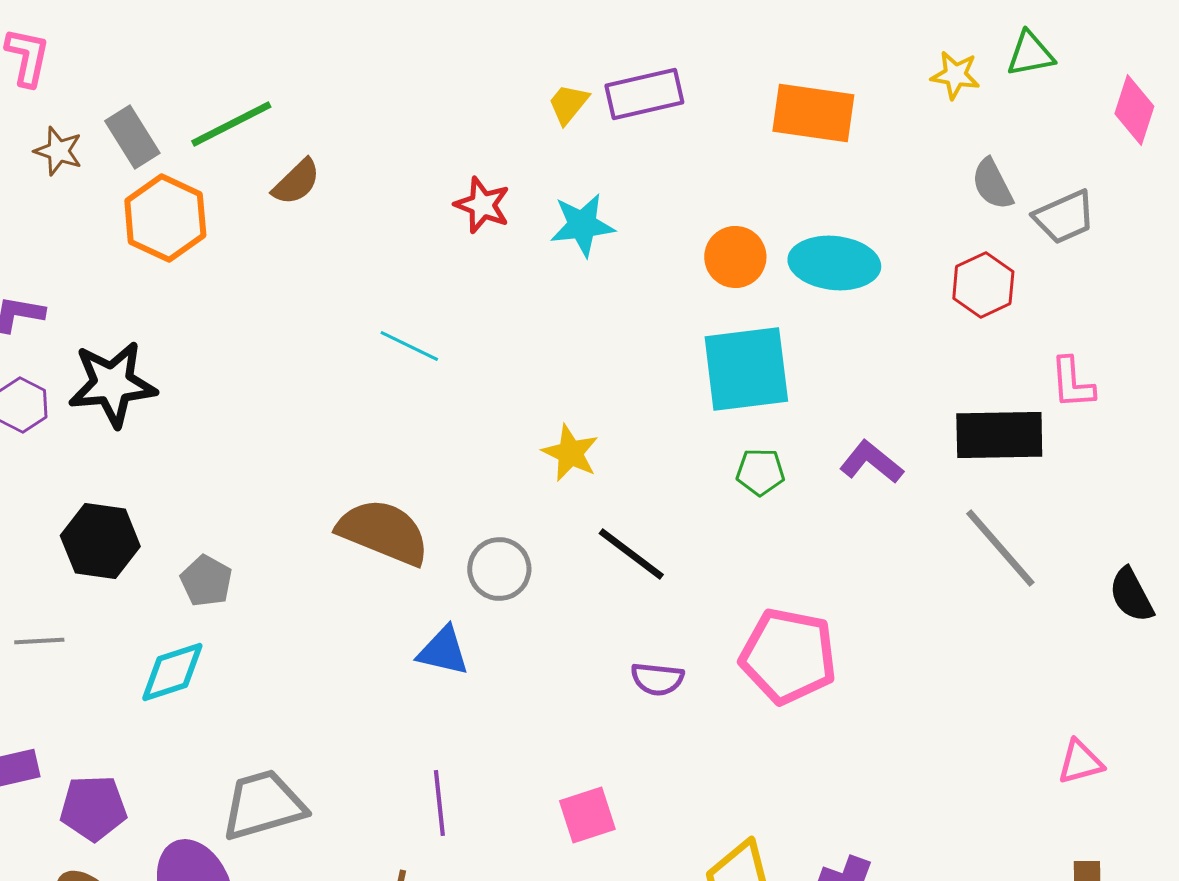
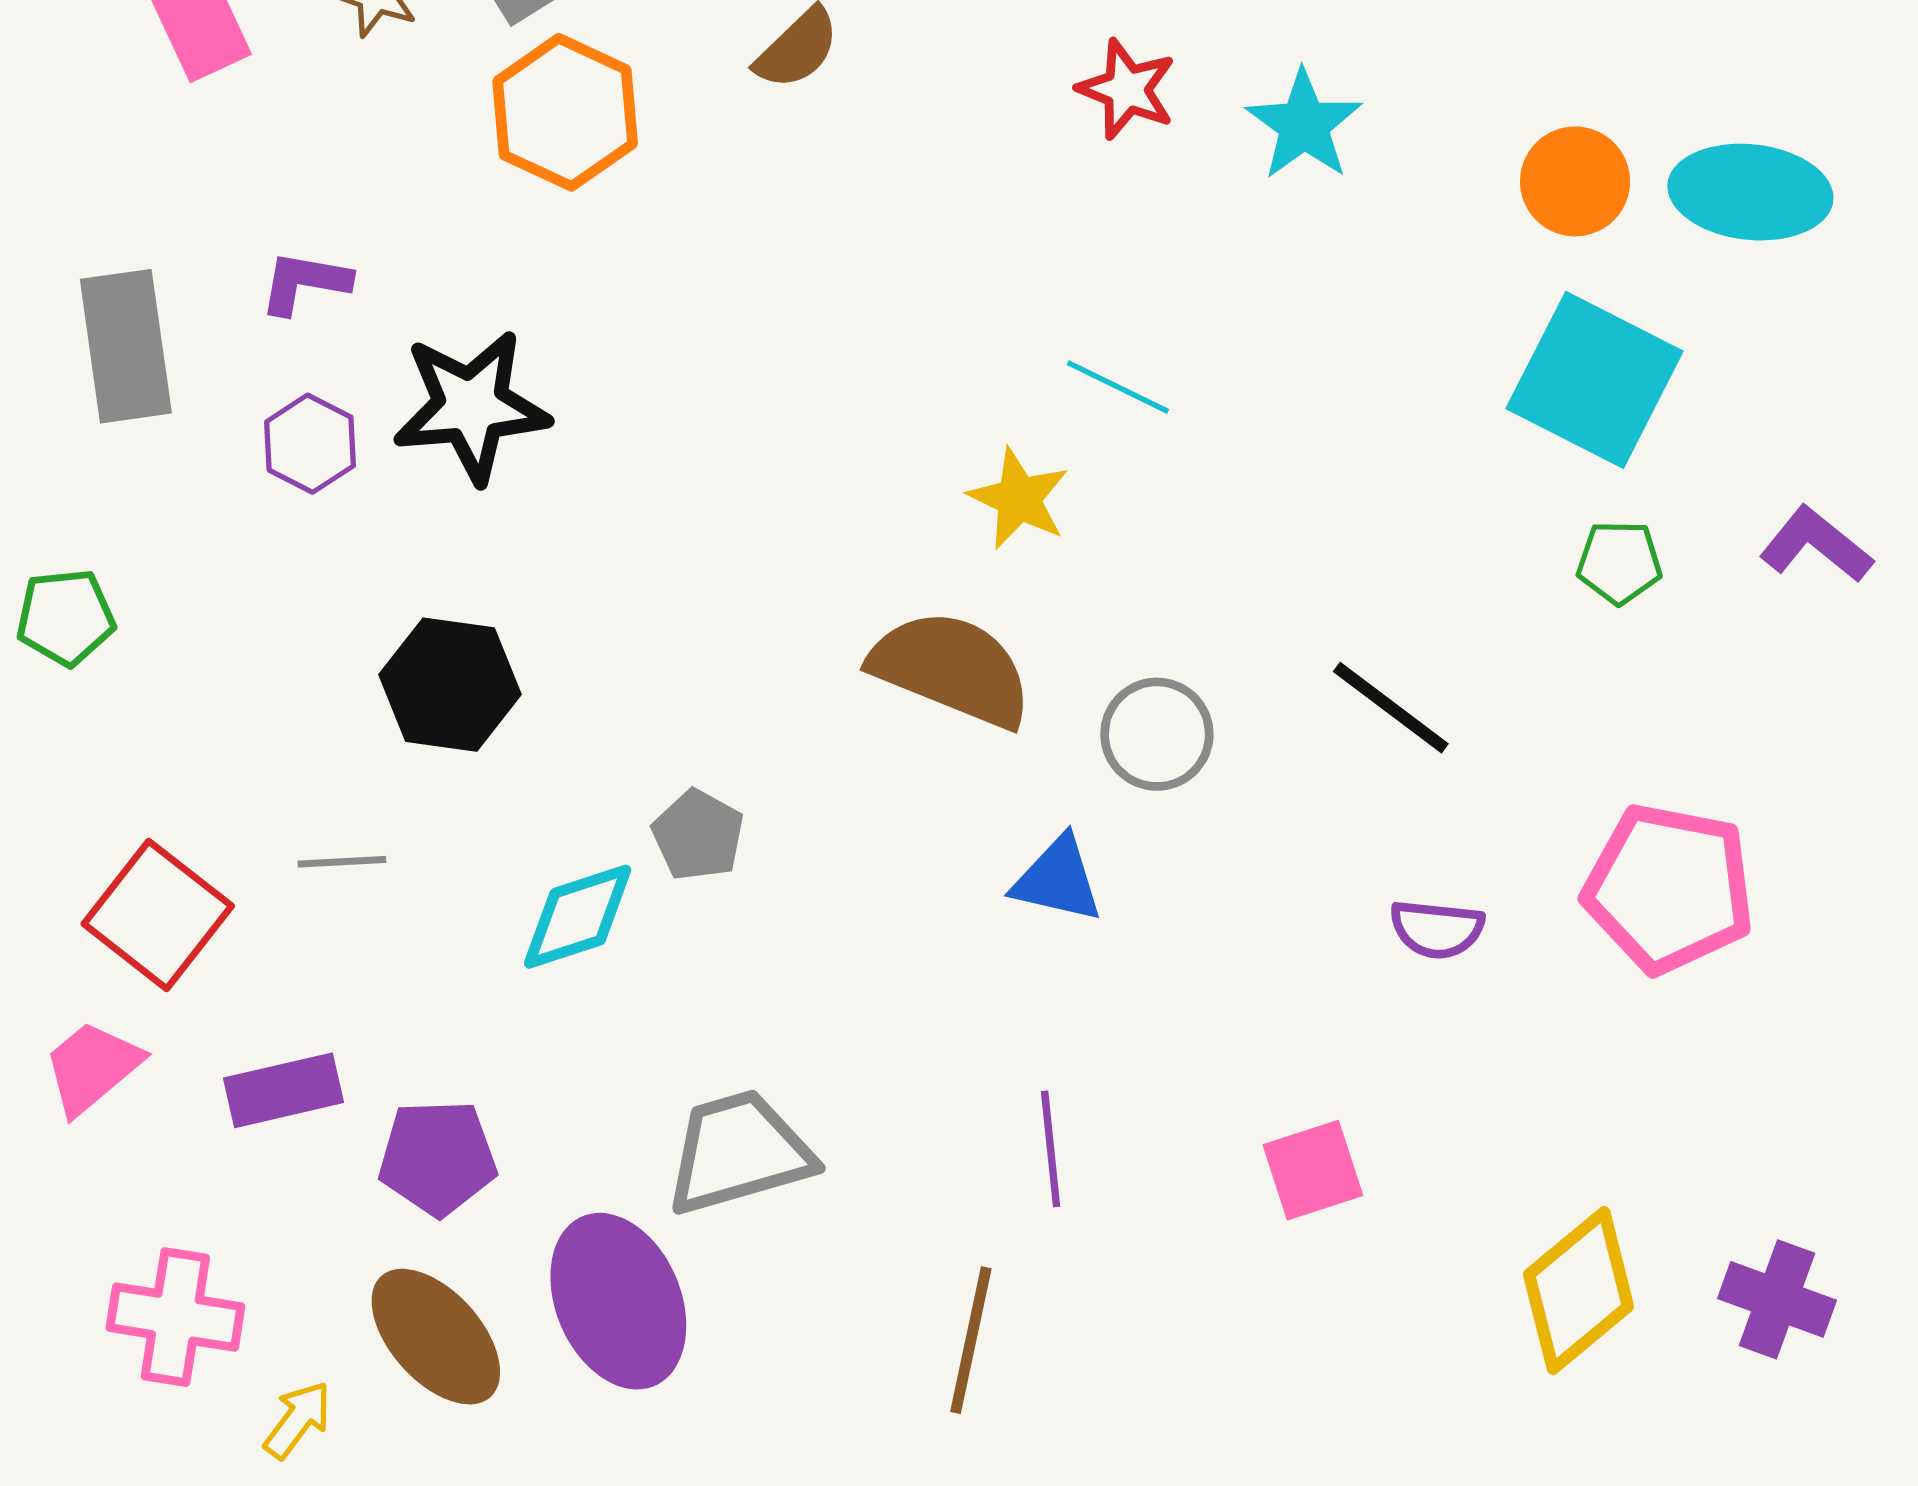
cyan star: (582, 225) -> (1304, 125), turned -30
cyan line: (409, 346) -> (1118, 387), moved
cyan square: (746, 369) -> (1595, 380), turned 34
yellow star: (570, 453) -> (1019, 499), moved
gray pentagon: (206, 581) -> (698, 835), moved

